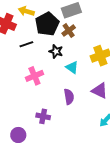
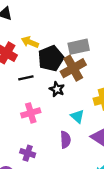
brown cross: (69, 31) -> (73, 68), size x1.6
cyan triangle: (72, 67) -> (77, 116), moved
purple cross: (43, 116) -> (28, 153), moved

